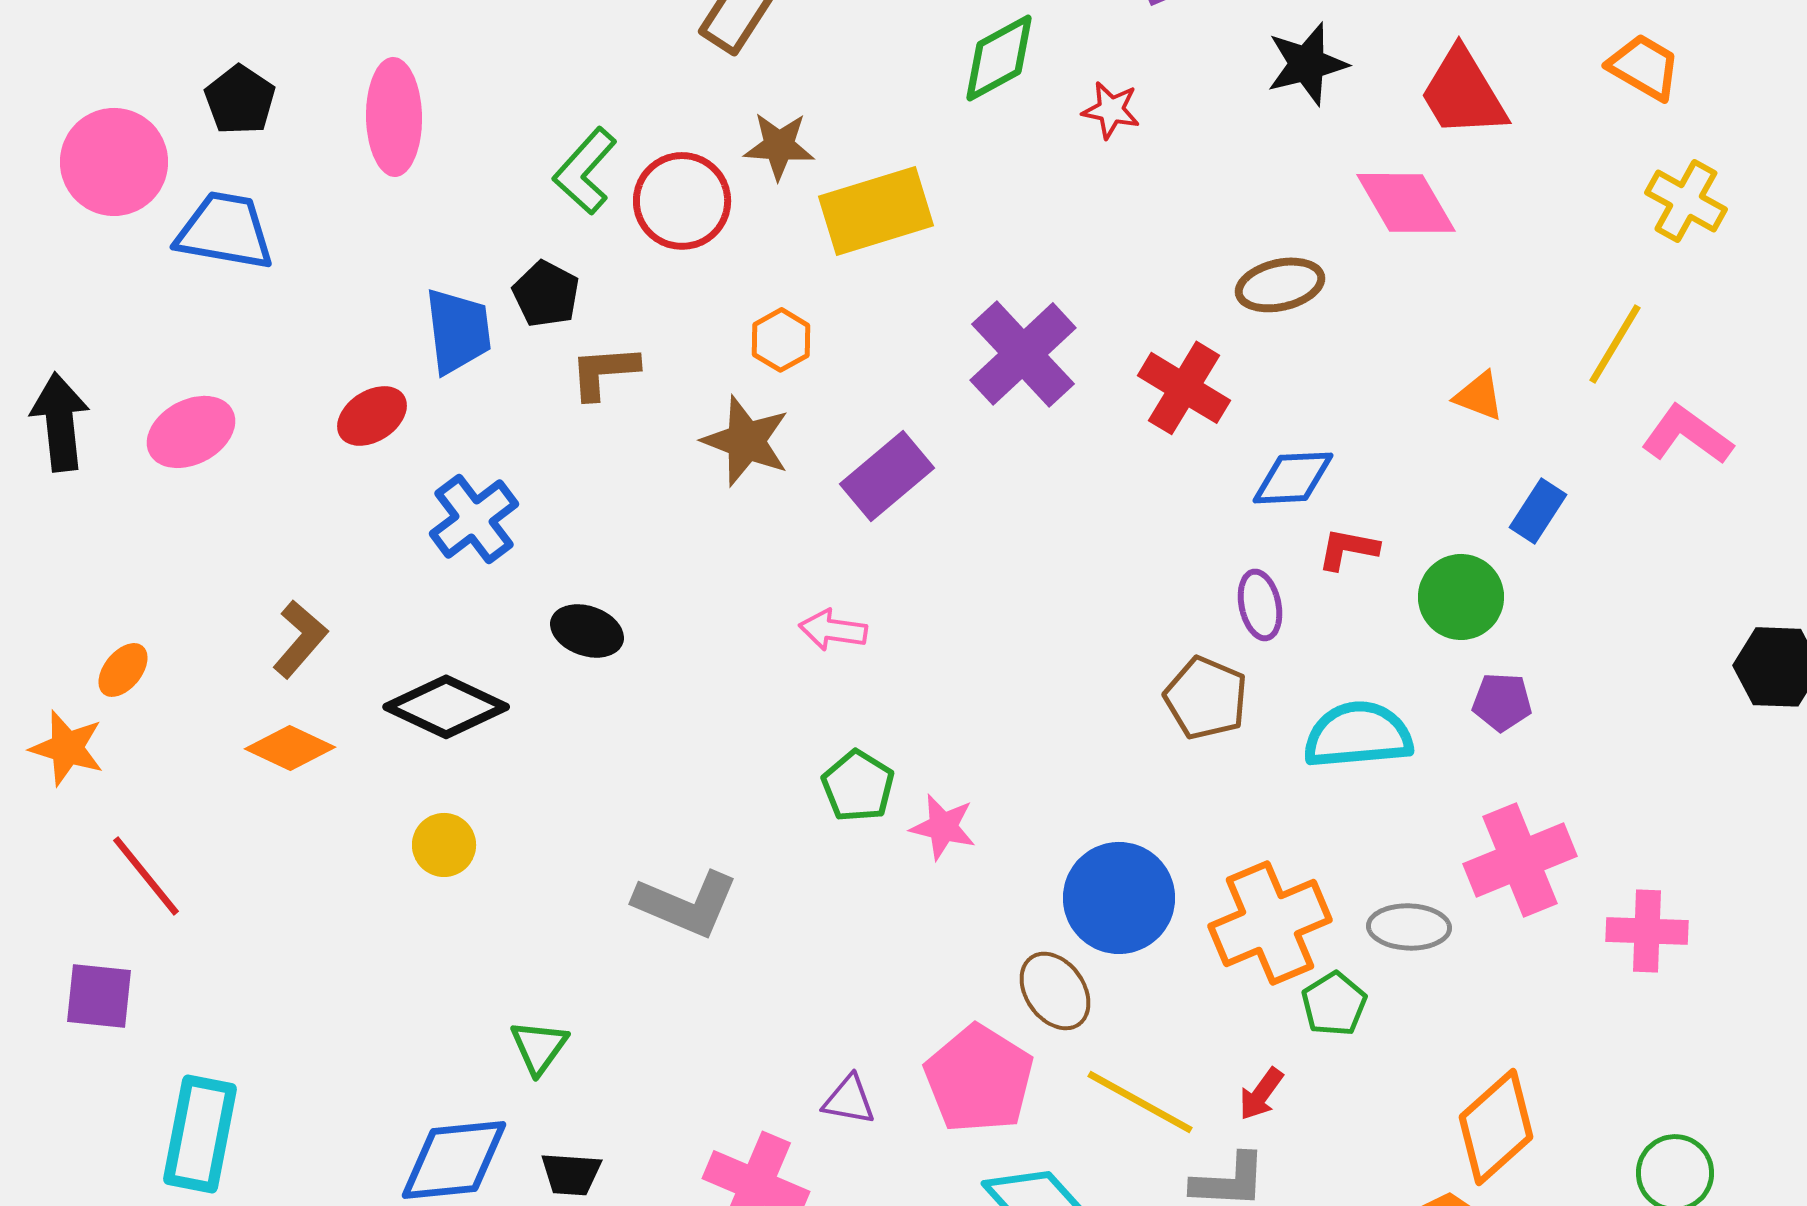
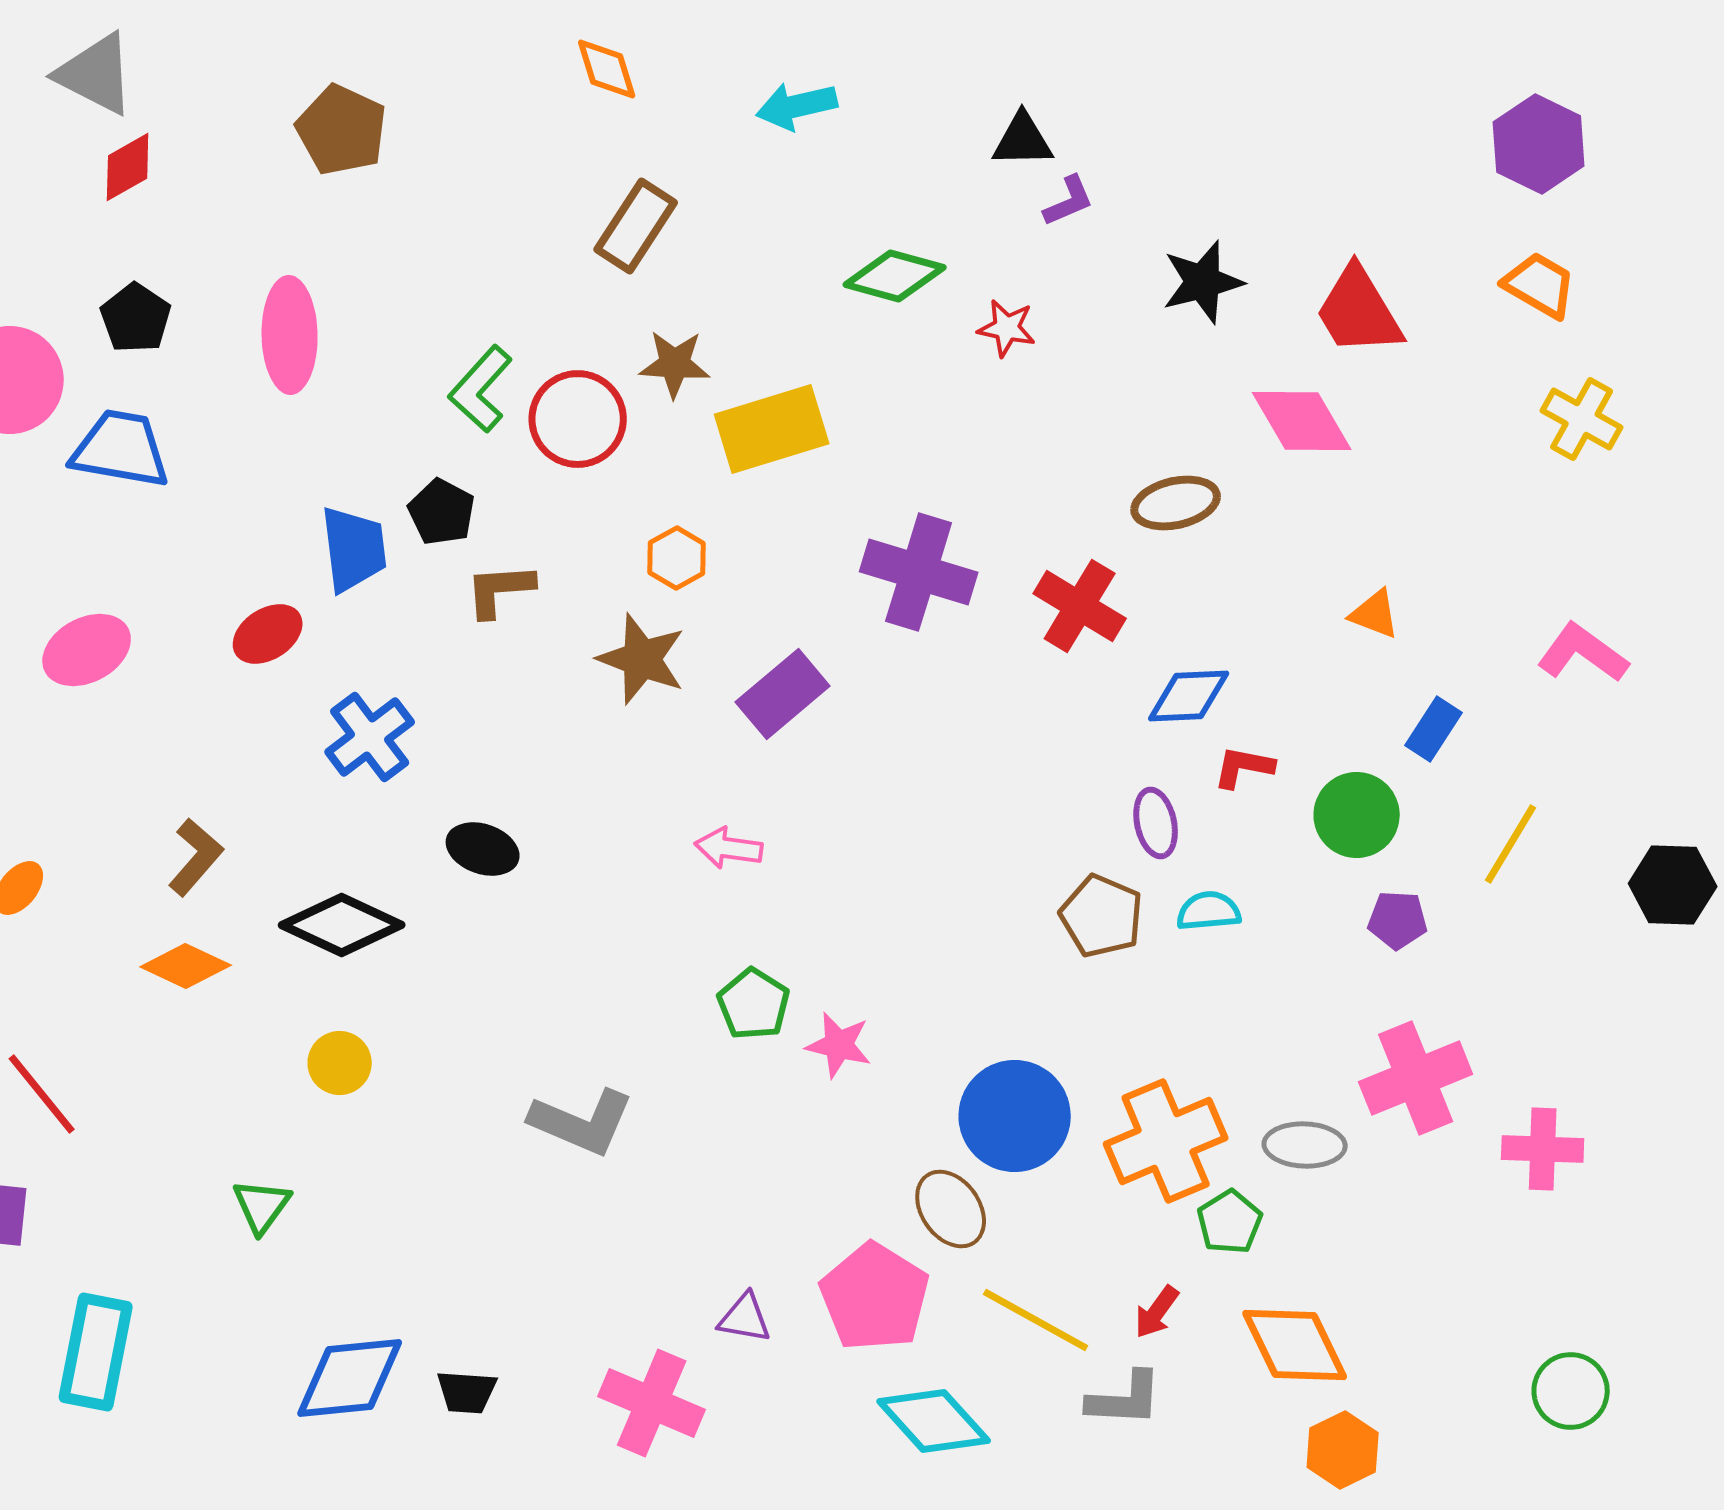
green diamond: (999, 58) -> (895, 276), turned 44
yellow line: (1615, 344) -> (1511, 844), moved
purple cross: (1023, 354) -> (919, 572), turned -30
cyan semicircle: (1358, 735) -> (1209, 911), moved, size x0.6
green triangle: (539, 1047) -> (262, 1206), moved
orange diamond: (1496, 1127) -> (1295, 1345), moved, turned -74

